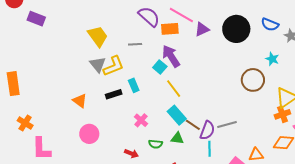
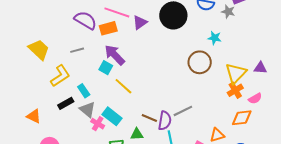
gray triangle: (98, 64) -> (87, 109), moved
cyan rectangle: (177, 115) -> (112, 116), moved

